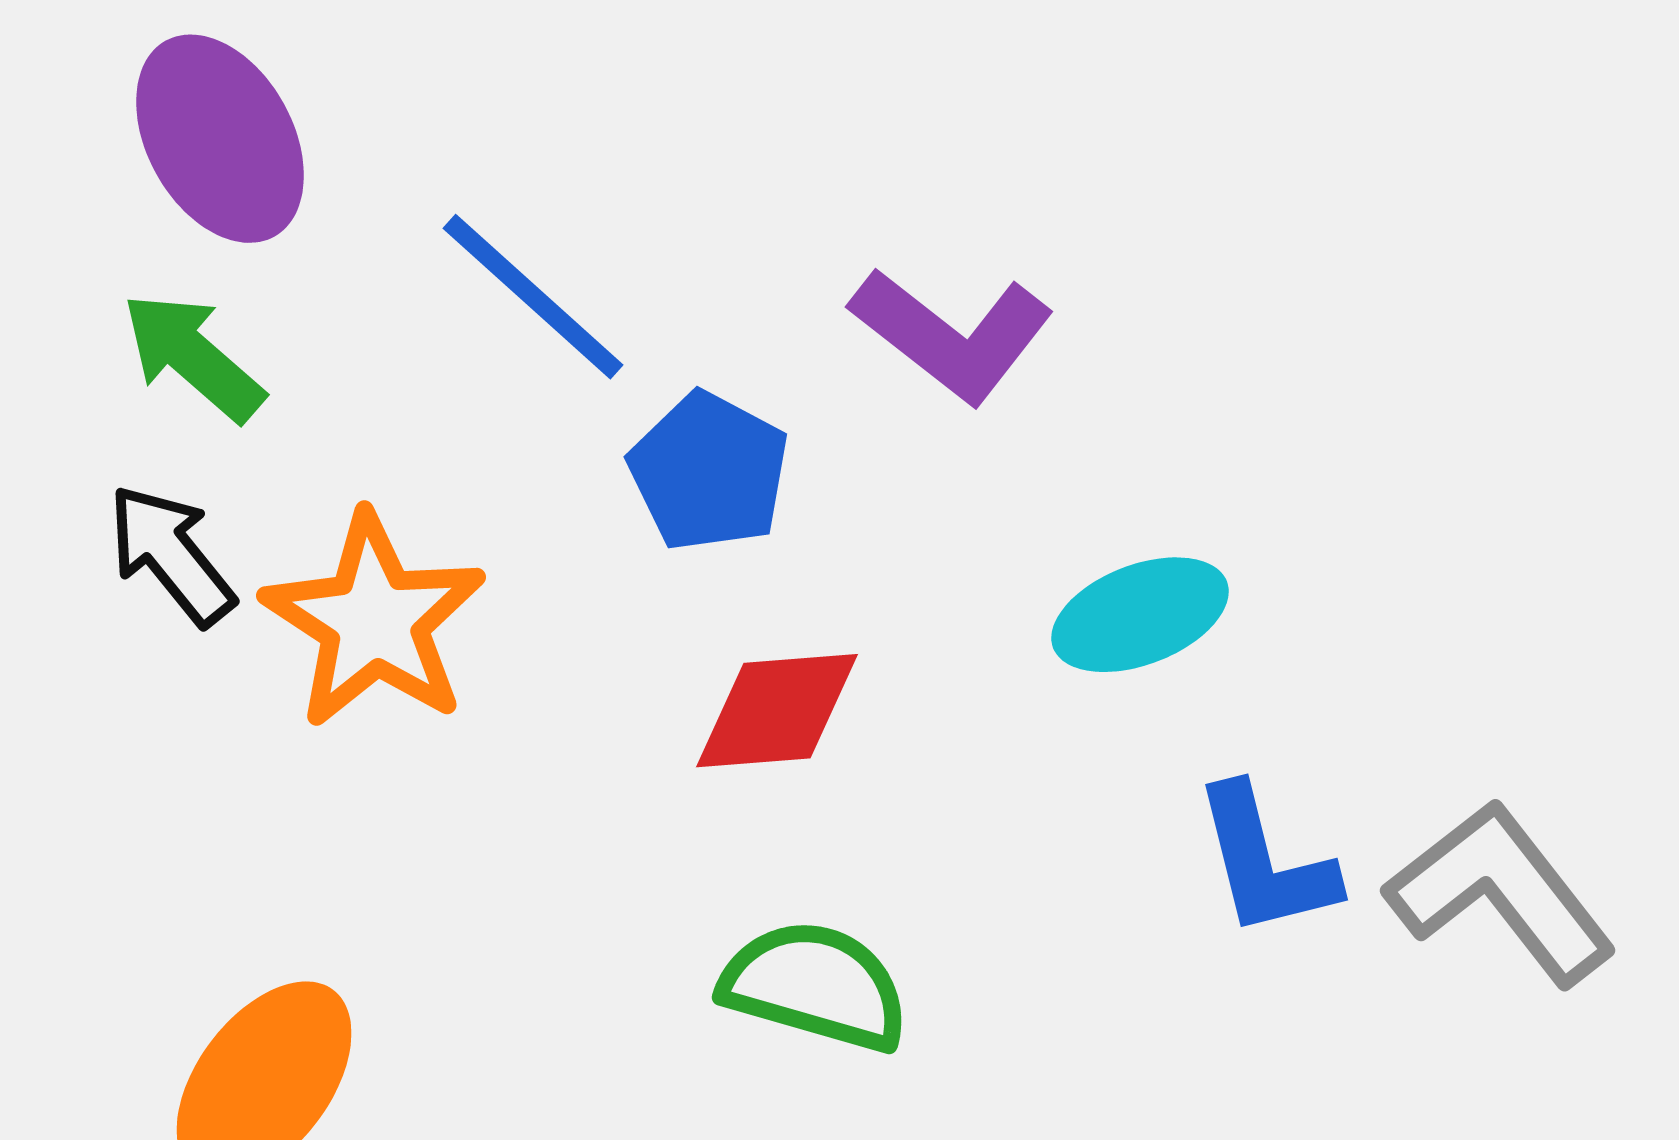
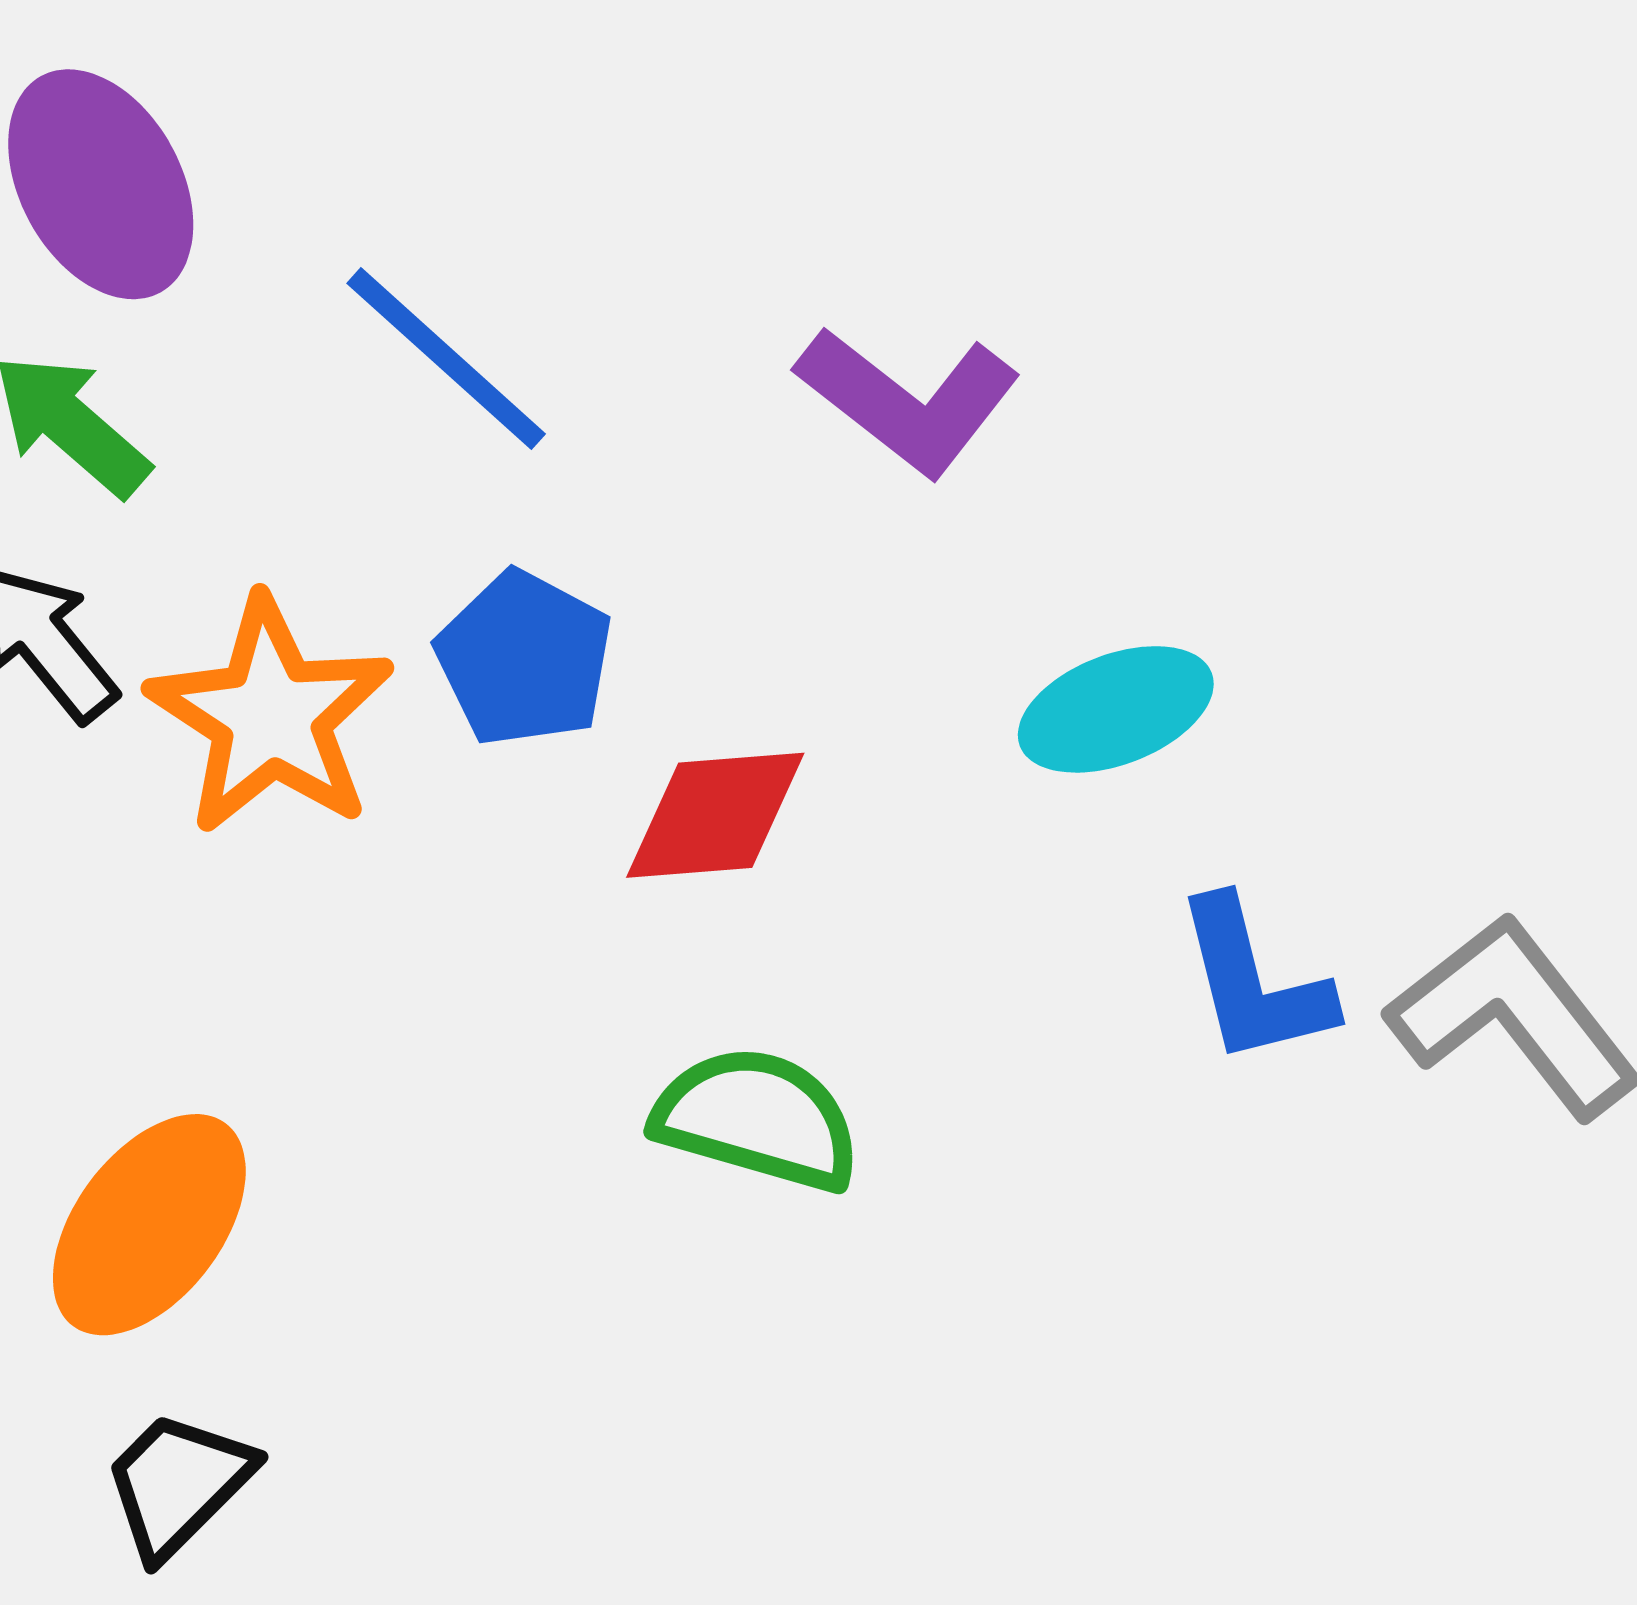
blue pentagon: (709, 472) -> (524, 659), moved

